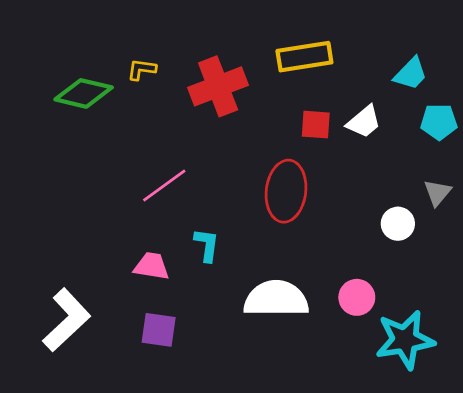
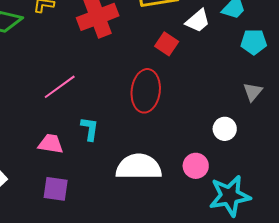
white trapezoid: (364, 122) -> (198, 21), moved
red square: (316, 125) -> (167, 44), turned 30
white circle: (398, 224) -> (225, 129), moved

